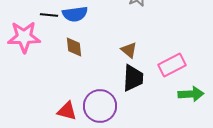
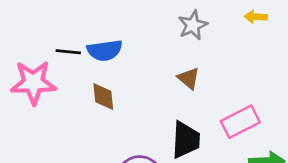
brown triangle: (129, 50) -> (189, 78), moved

